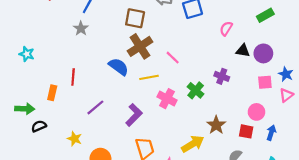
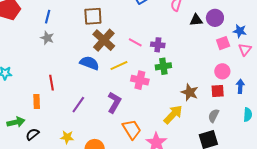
purple cross: (222, 76) -> (158, 45), moved
green cross: (196, 90) -> (163, 66), turned -35

